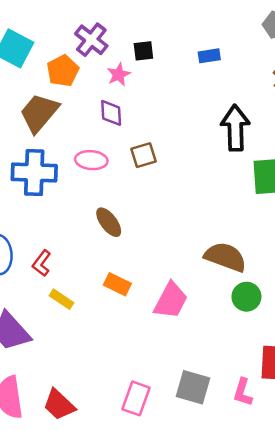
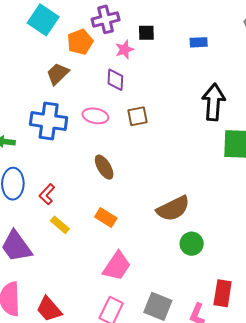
purple cross: (91, 40) -> (106, 19), turned 32
brown trapezoid: (39, 113) -> (58, 74), size x0.7
brown semicircle: (225, 257) -> (173, 209), moved, turned 128
green circle: (246, 297) -> (192, 244), moved
pink trapezoid: (171, 300) -> (117, 266), moved

